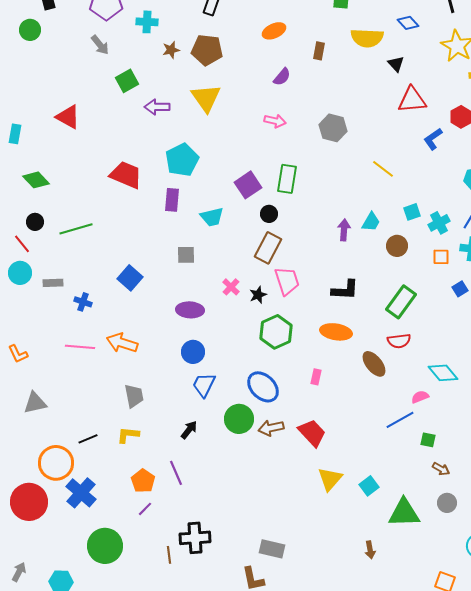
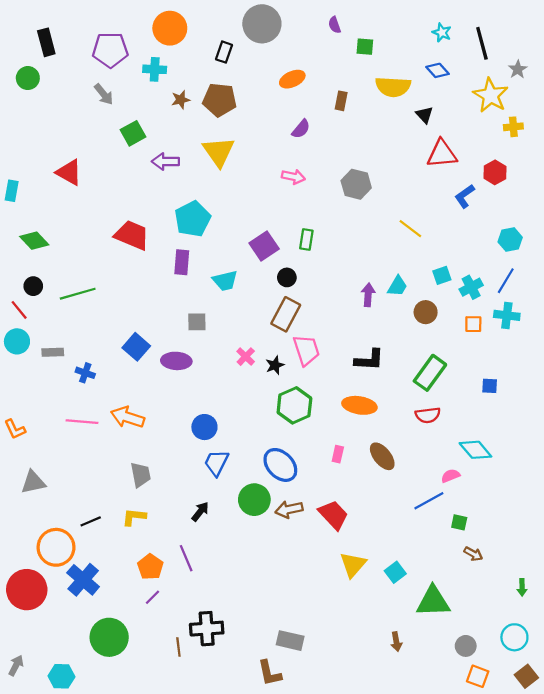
green rectangle: (287, 179) -> (306, 240), size x0.7
blue square: (460, 289) -> (490, 386), moved, turned 35
purple ellipse: (190, 310) -> (176, 361), moved
brown ellipse: (374, 364) -> (382, 456), moved
gray circle: (447, 503) -> (466, 646), moved

